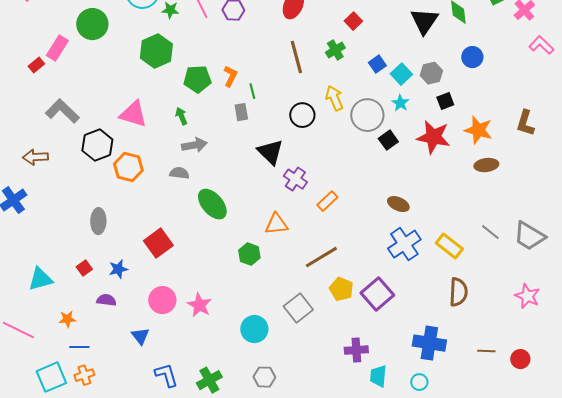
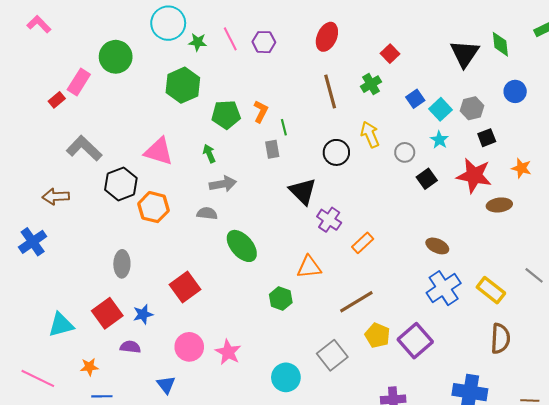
gray circle: (367, 115) -> (405, 152), size x0.6
orange star: (478, 130) -> (521, 168), size x0.7
brown ellipse: (486, 165) -> (499, 205), moved
red square: (84, 268) -> (107, 313), size x1.8

